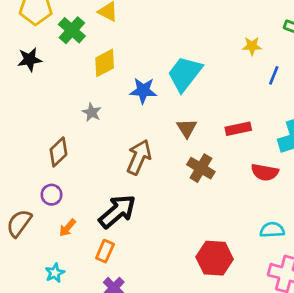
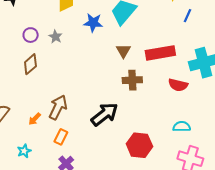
red rectangle: (238, 129) -> (160, 53), size x1.6
brown arrow: (139, 157) -> (58, 107), moved
brown cross: (201, 168) -> (132, 80), turned -36
purple circle: (51, 195) -> (31, 35), moved
black arrow: (117, 211) -> (105, 114), moved

